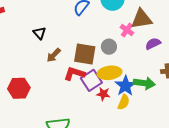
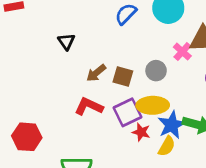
brown square: (85, 54) -> (123, 77), size x0.7
brown arrow: (54, 55) -> (96, 73), moved
red L-shape: (74, 74) -> (89, 106), moved
red hexagon: (19, 88) -> (27, 137), moved

